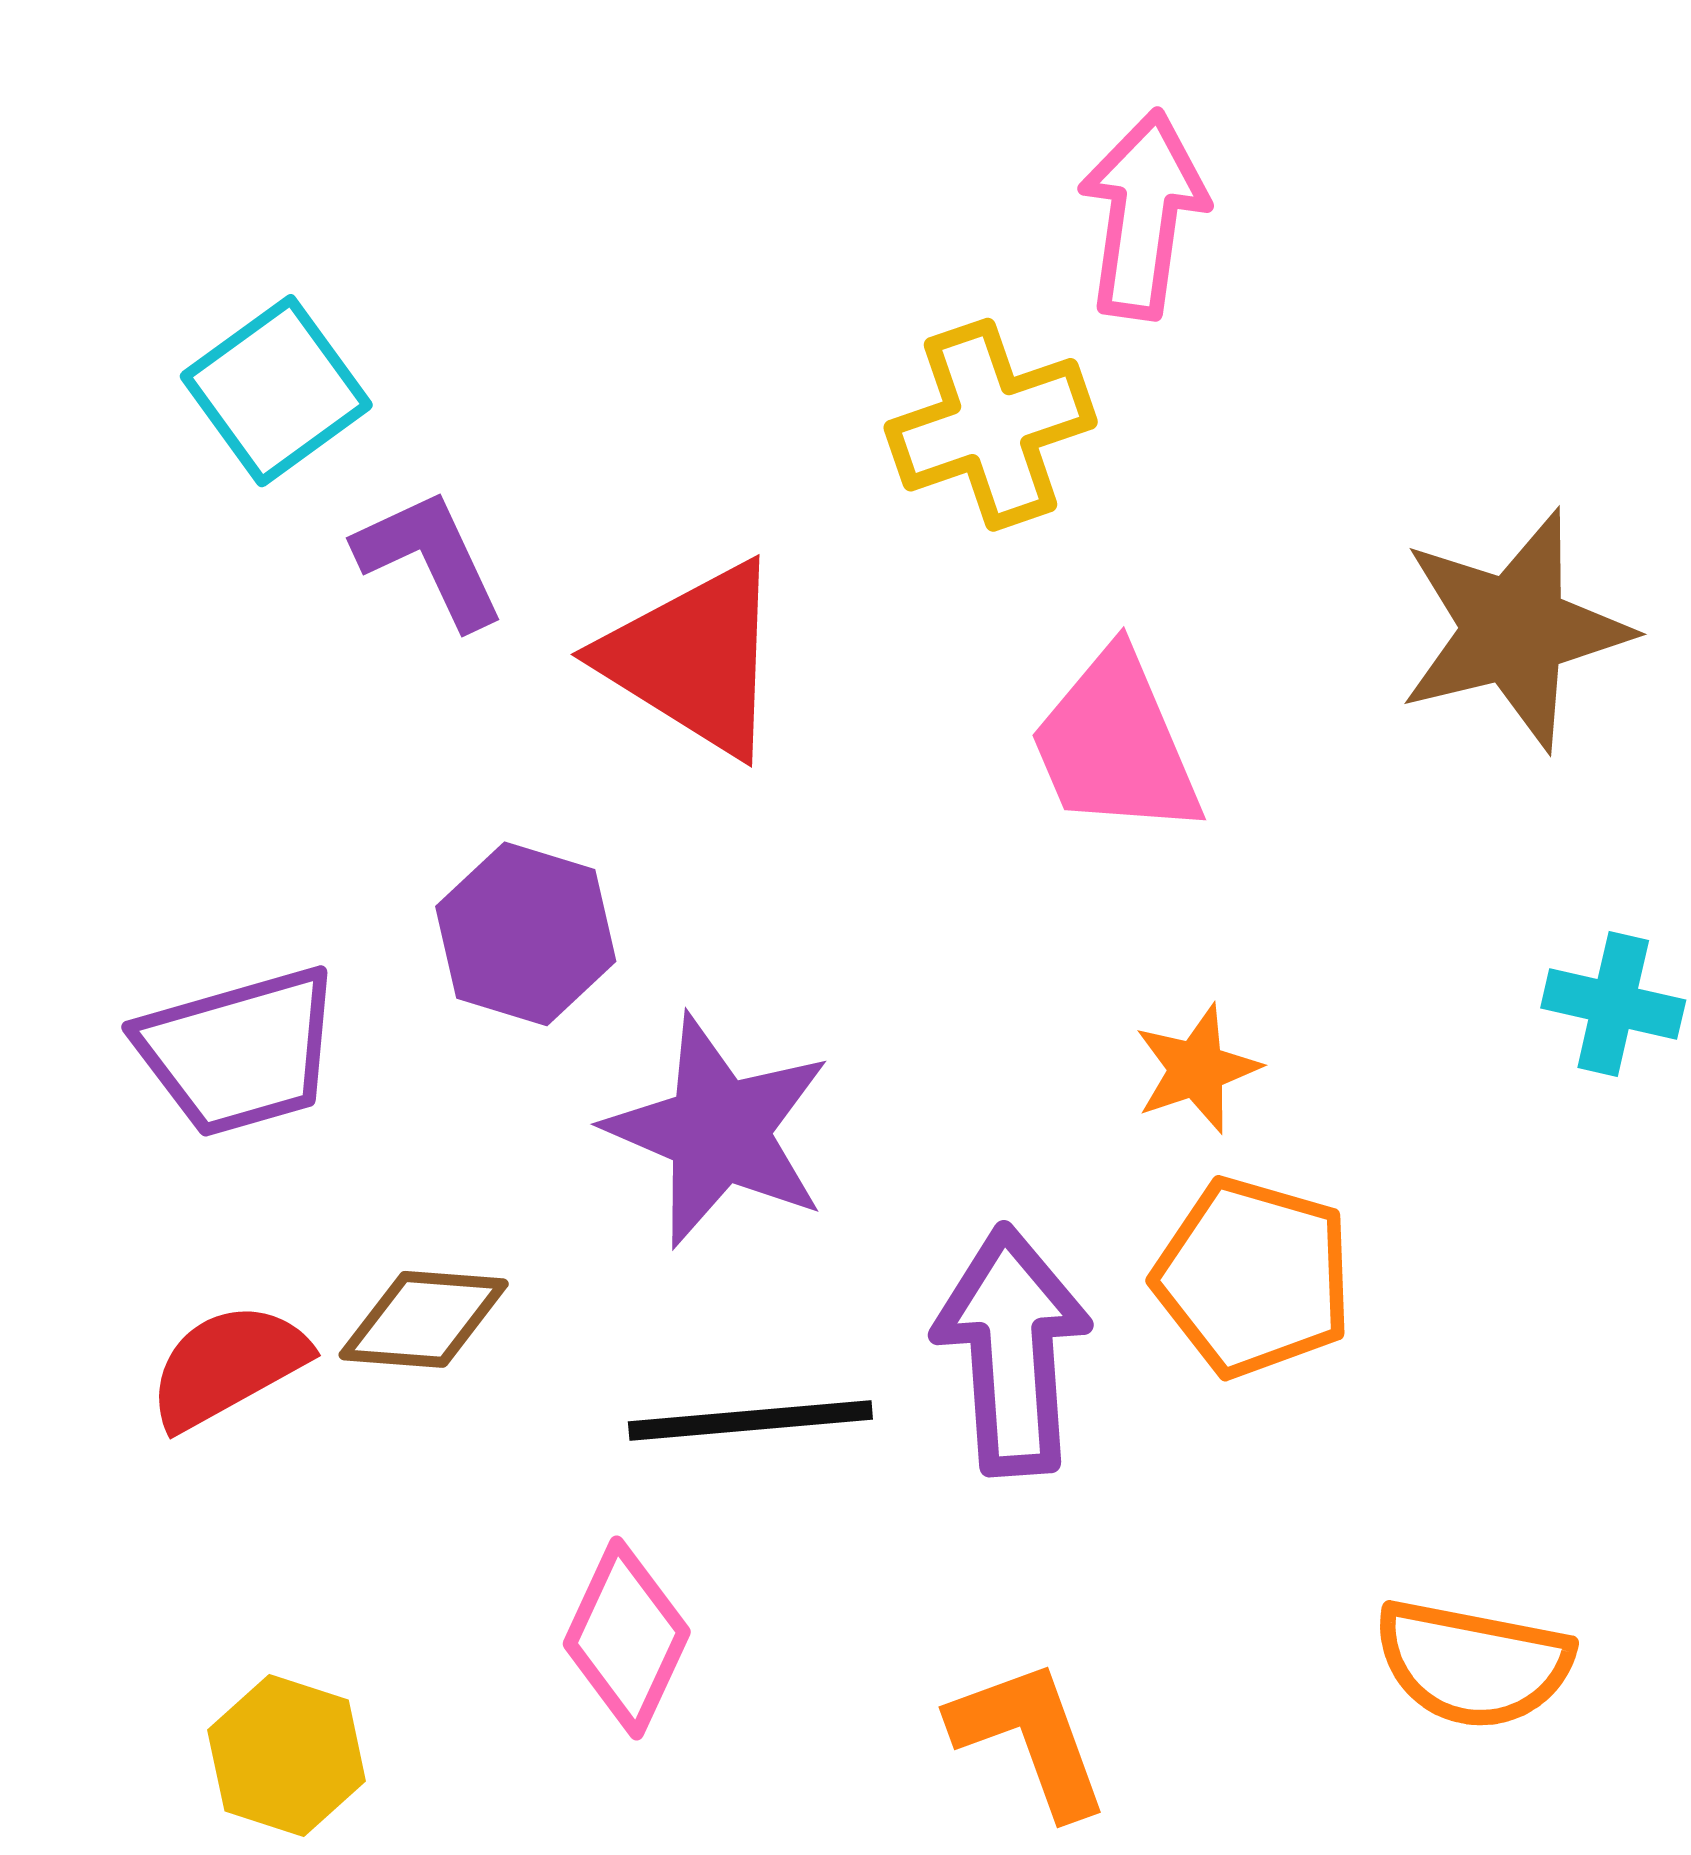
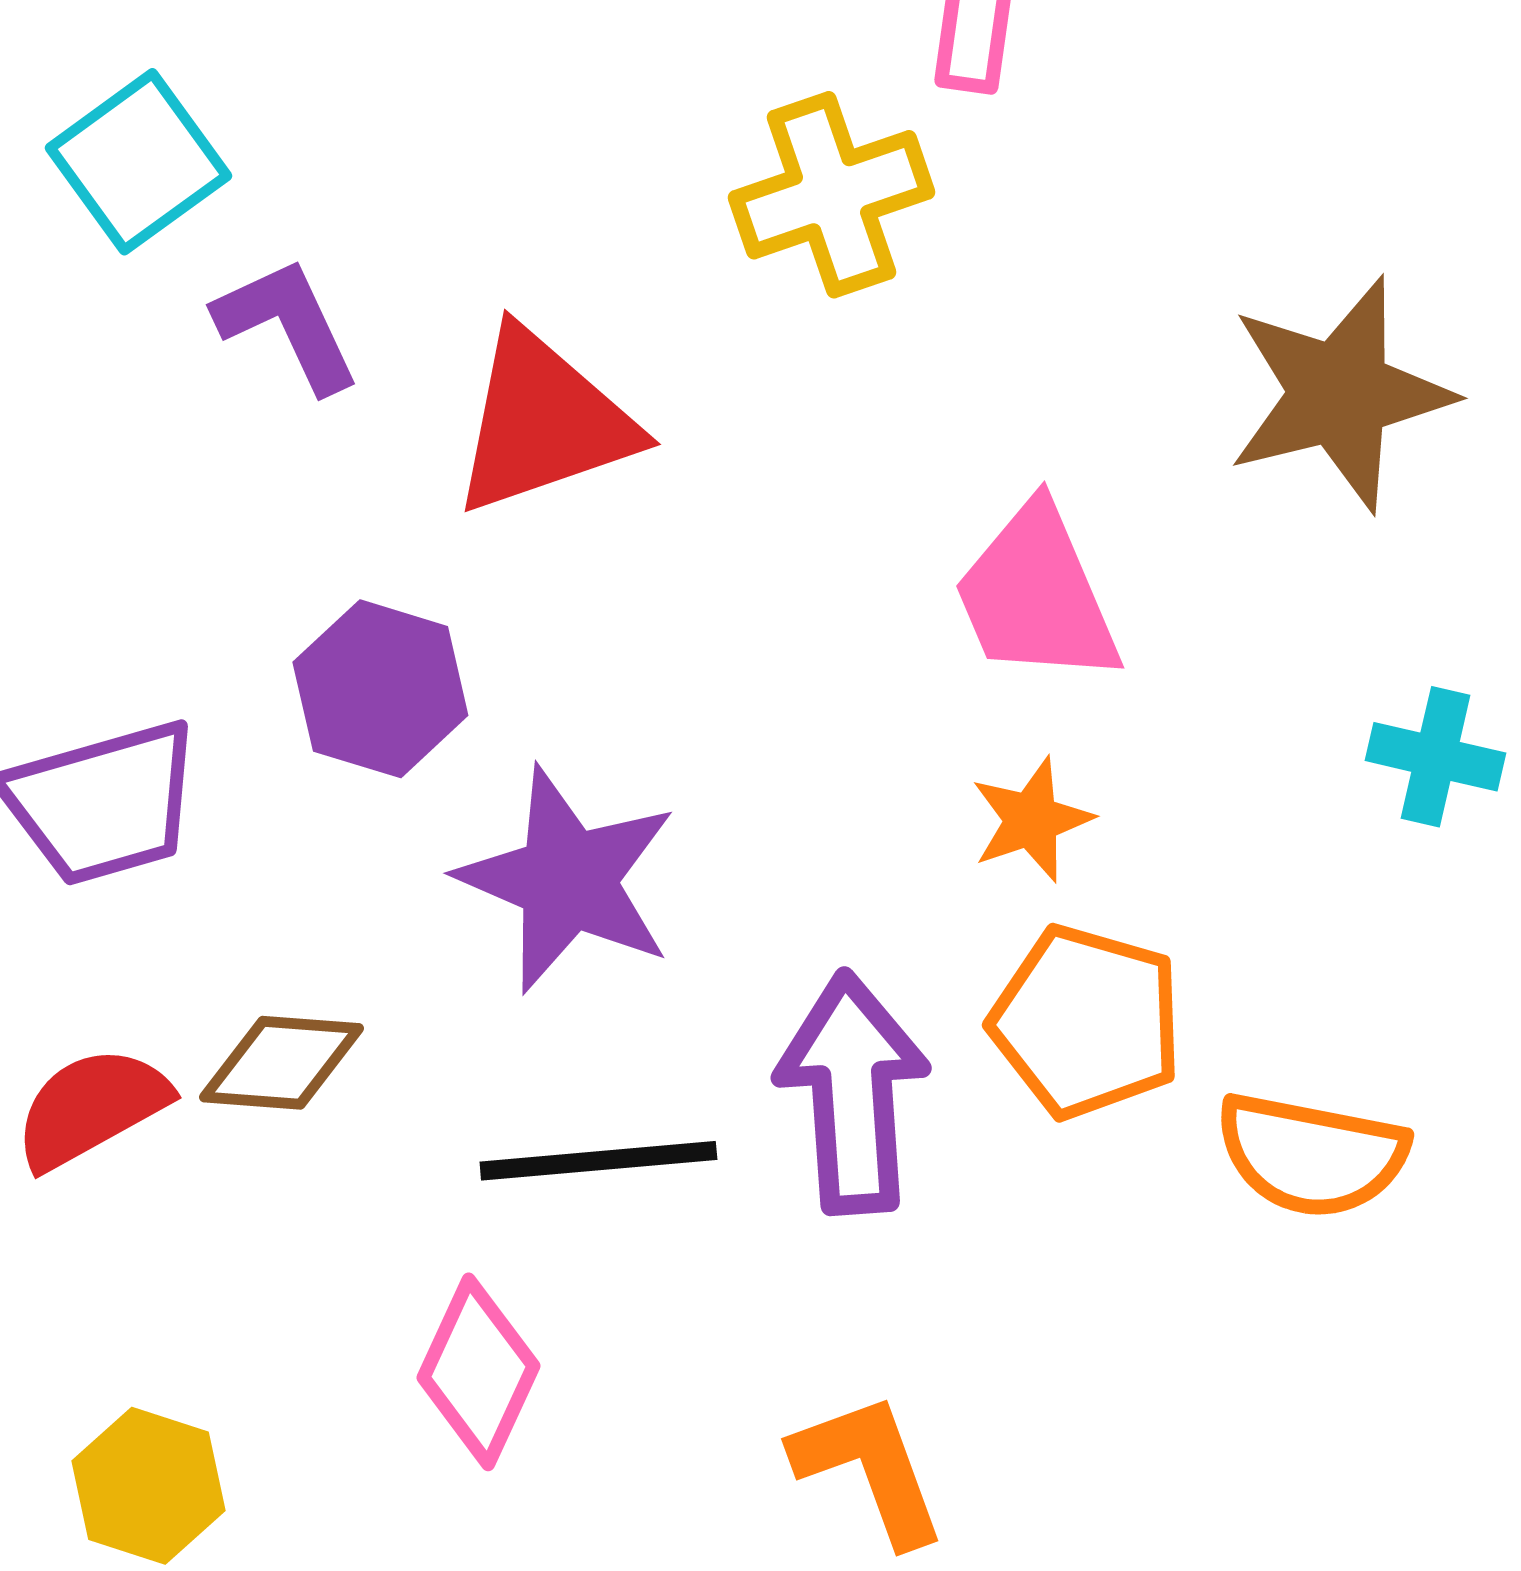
red triangle: (694, 659) -> (543, 422), turned -51
pink trapezoid: (1115, 744) -> (1036, 595), moved
orange semicircle: (1473, 1664) -> (1311, 1155), moved

